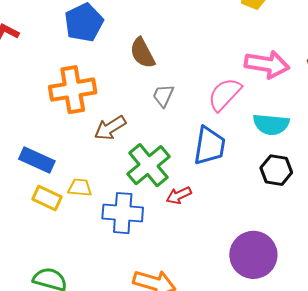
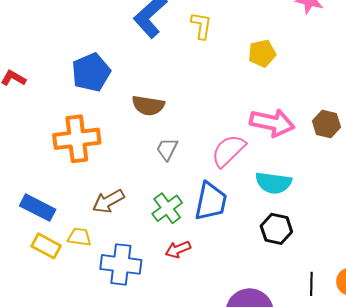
brown semicircle: (142, 53) -> (148, 105), turned -56
brown arrow: (110, 128) -> (108, 201), moved
green cross: (148, 165) -> (167, 208), moved, size x0.7

